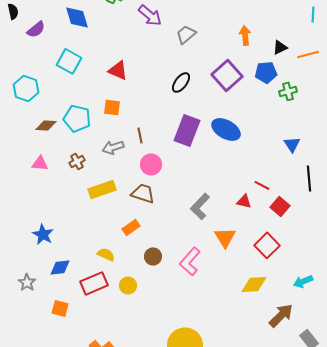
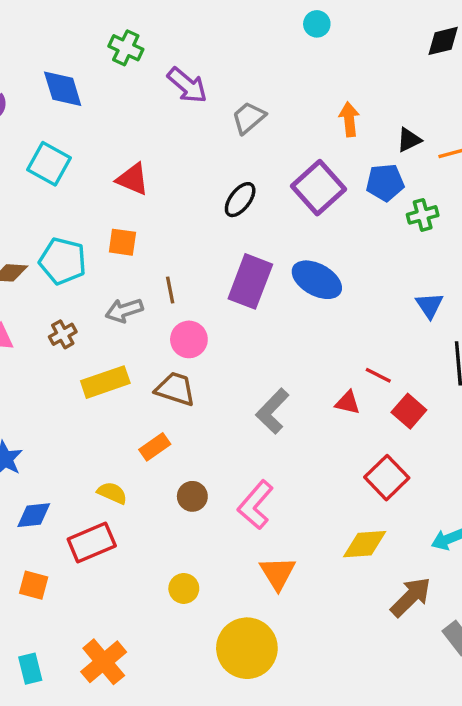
orange triangle: (225, 237) -> (278, 573), moved
yellow circle: (128, 285) -> (184, 588), moved

